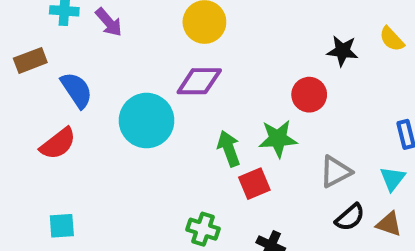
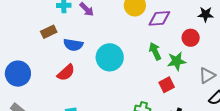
purple diamond: (199, 81) -> (159, 18), moved
blue semicircle: (77, 90) -> (73, 45), turned 138
green arrow: (229, 149) -> (155, 51), moved

